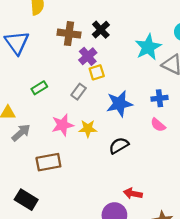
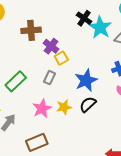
black cross: (101, 30) -> (84, 18), moved
green rectangle: (39, 88) -> (16, 81), size x1.5
black semicircle: (119, 146) -> (88, 104), moved

